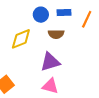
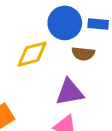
blue circle: (41, 15) -> (65, 23), size x1.5

